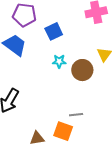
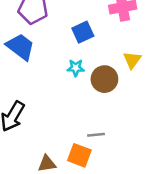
blue square: (54, 31) -> (83, 32), moved

